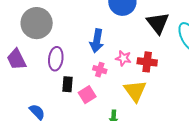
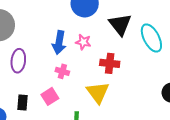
pink star: (123, 58) -> (83, 42), moved
black rectangle: (68, 84) -> (22, 103), moved

